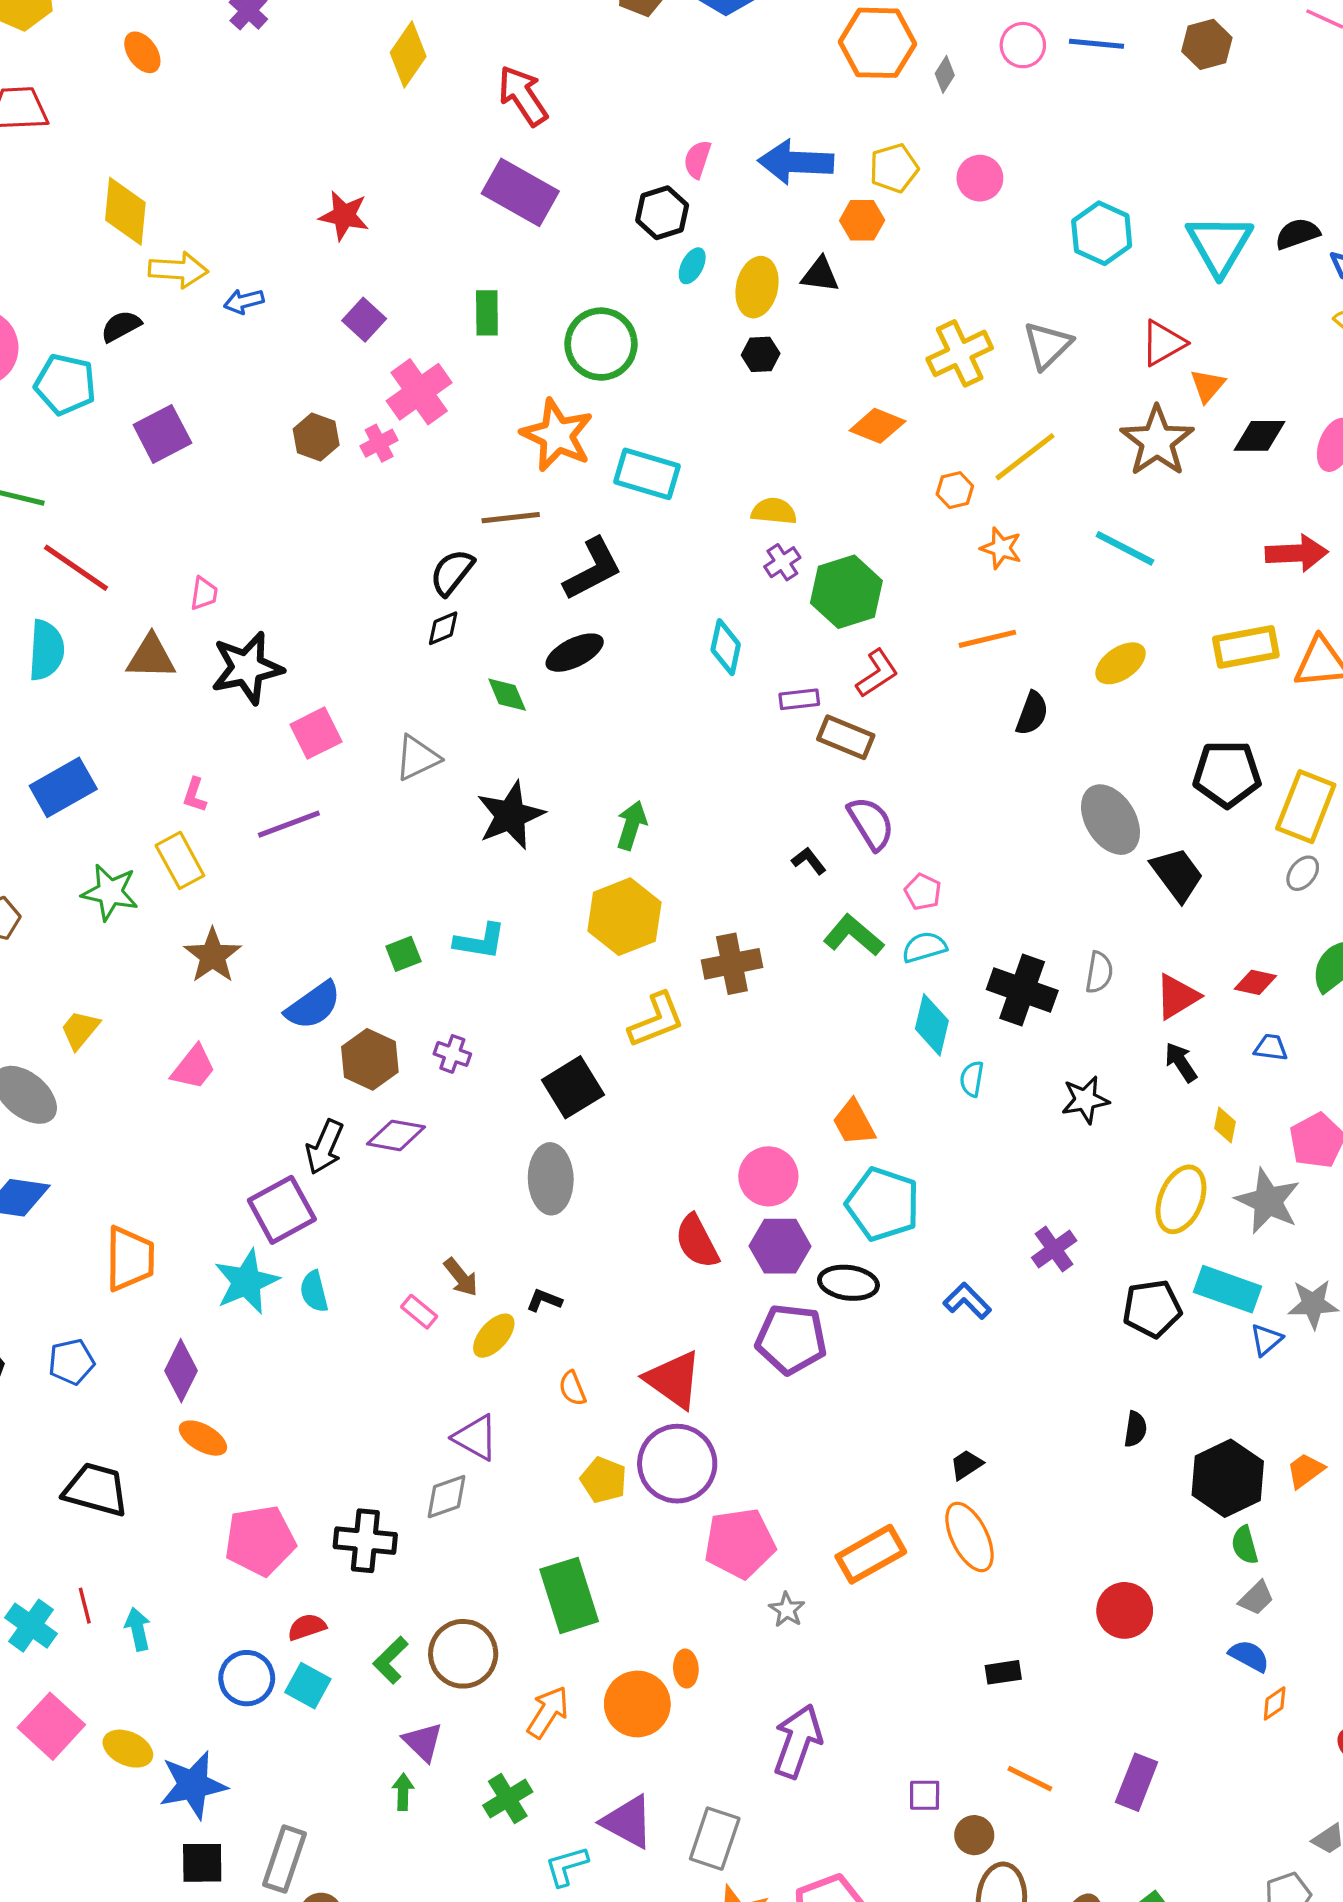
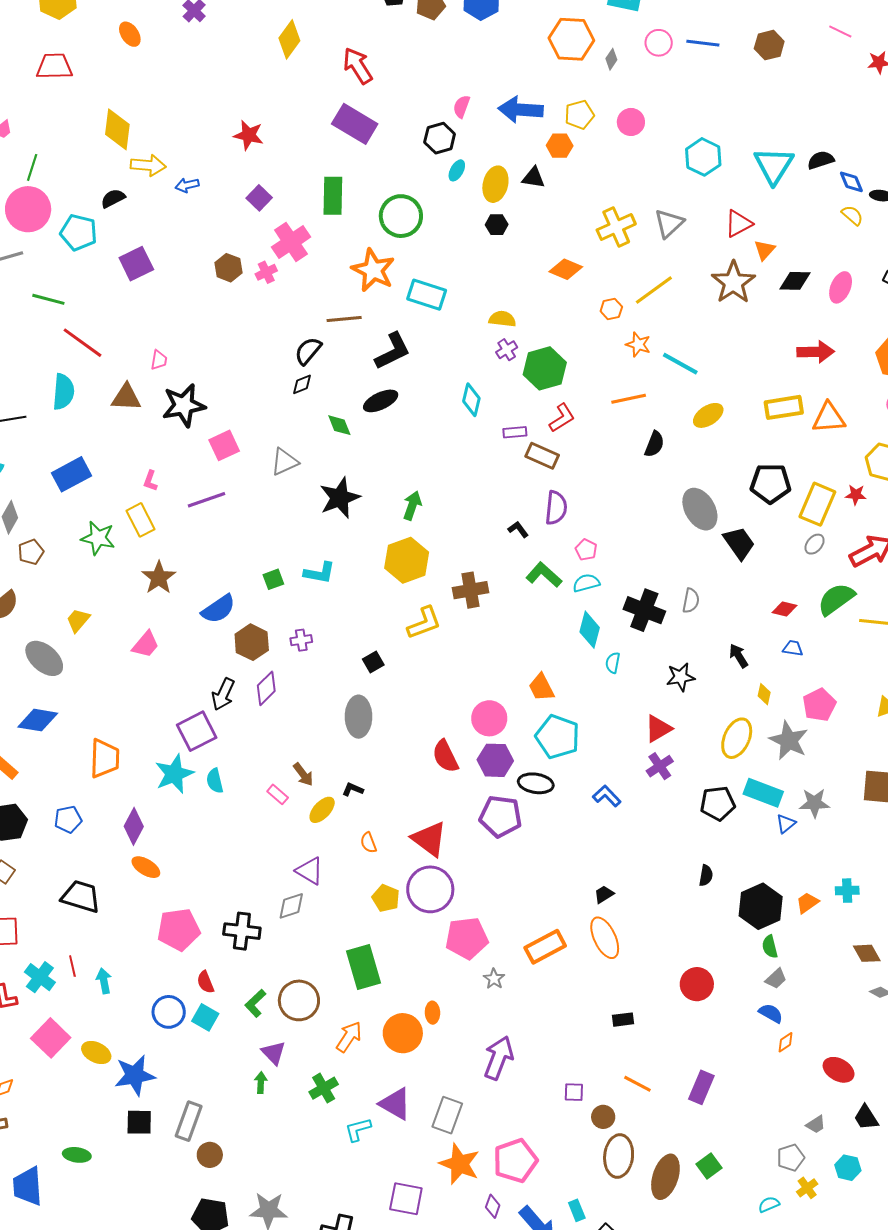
green rectangle: (487, 313) -> (333, 196), size x1.4
cyan line: (1125, 548) -> (680, 364), moved
purple semicircle: (871, 823) -> (556, 508), turned 36
red triangle: (1177, 997) -> (658, 729), moved
purple cross: (452, 1054) -> (301, 640), turned -30
black square: (573, 1087) -> (373, 662), size x0.6
purple diamond: (396, 1135) -> (266, 688), turned -56
red semicircle: (307, 1627) -> (205, 982), turned -95

